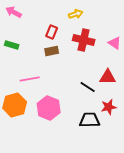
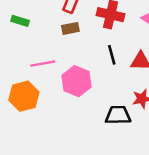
black line: (88, 87) -> (112, 55), moved, turned 42
pink hexagon: (49, 108) -> (77, 81), moved

